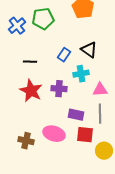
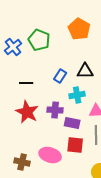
green pentagon: (43, 19) -> (39, 40), turned 30
black triangle: (89, 50) -> (85, 71), turned -36
purple rectangle: (76, 115) -> (72, 123), moved
red square: (85, 135) -> (75, 145), moved

